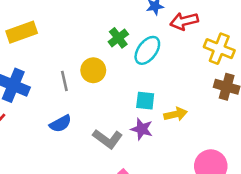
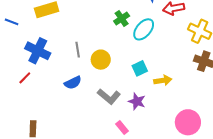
yellow circle: (93, 70) -> (101, 60), moved
cyan square: (145, 101) -> (140, 68), turned -35
purple star: (142, 129) -> (137, 101), moved

